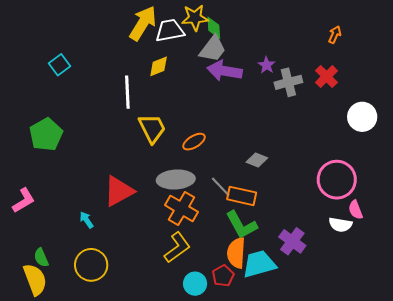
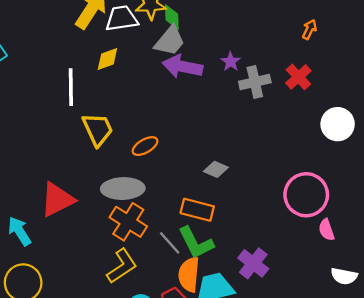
gray line: (221, 187) -> (170, 243), moved
cyan arrow: (86, 220) -> (19, 231), size x1.5
white semicircle: (340, 225) -> (344, 276), moved

